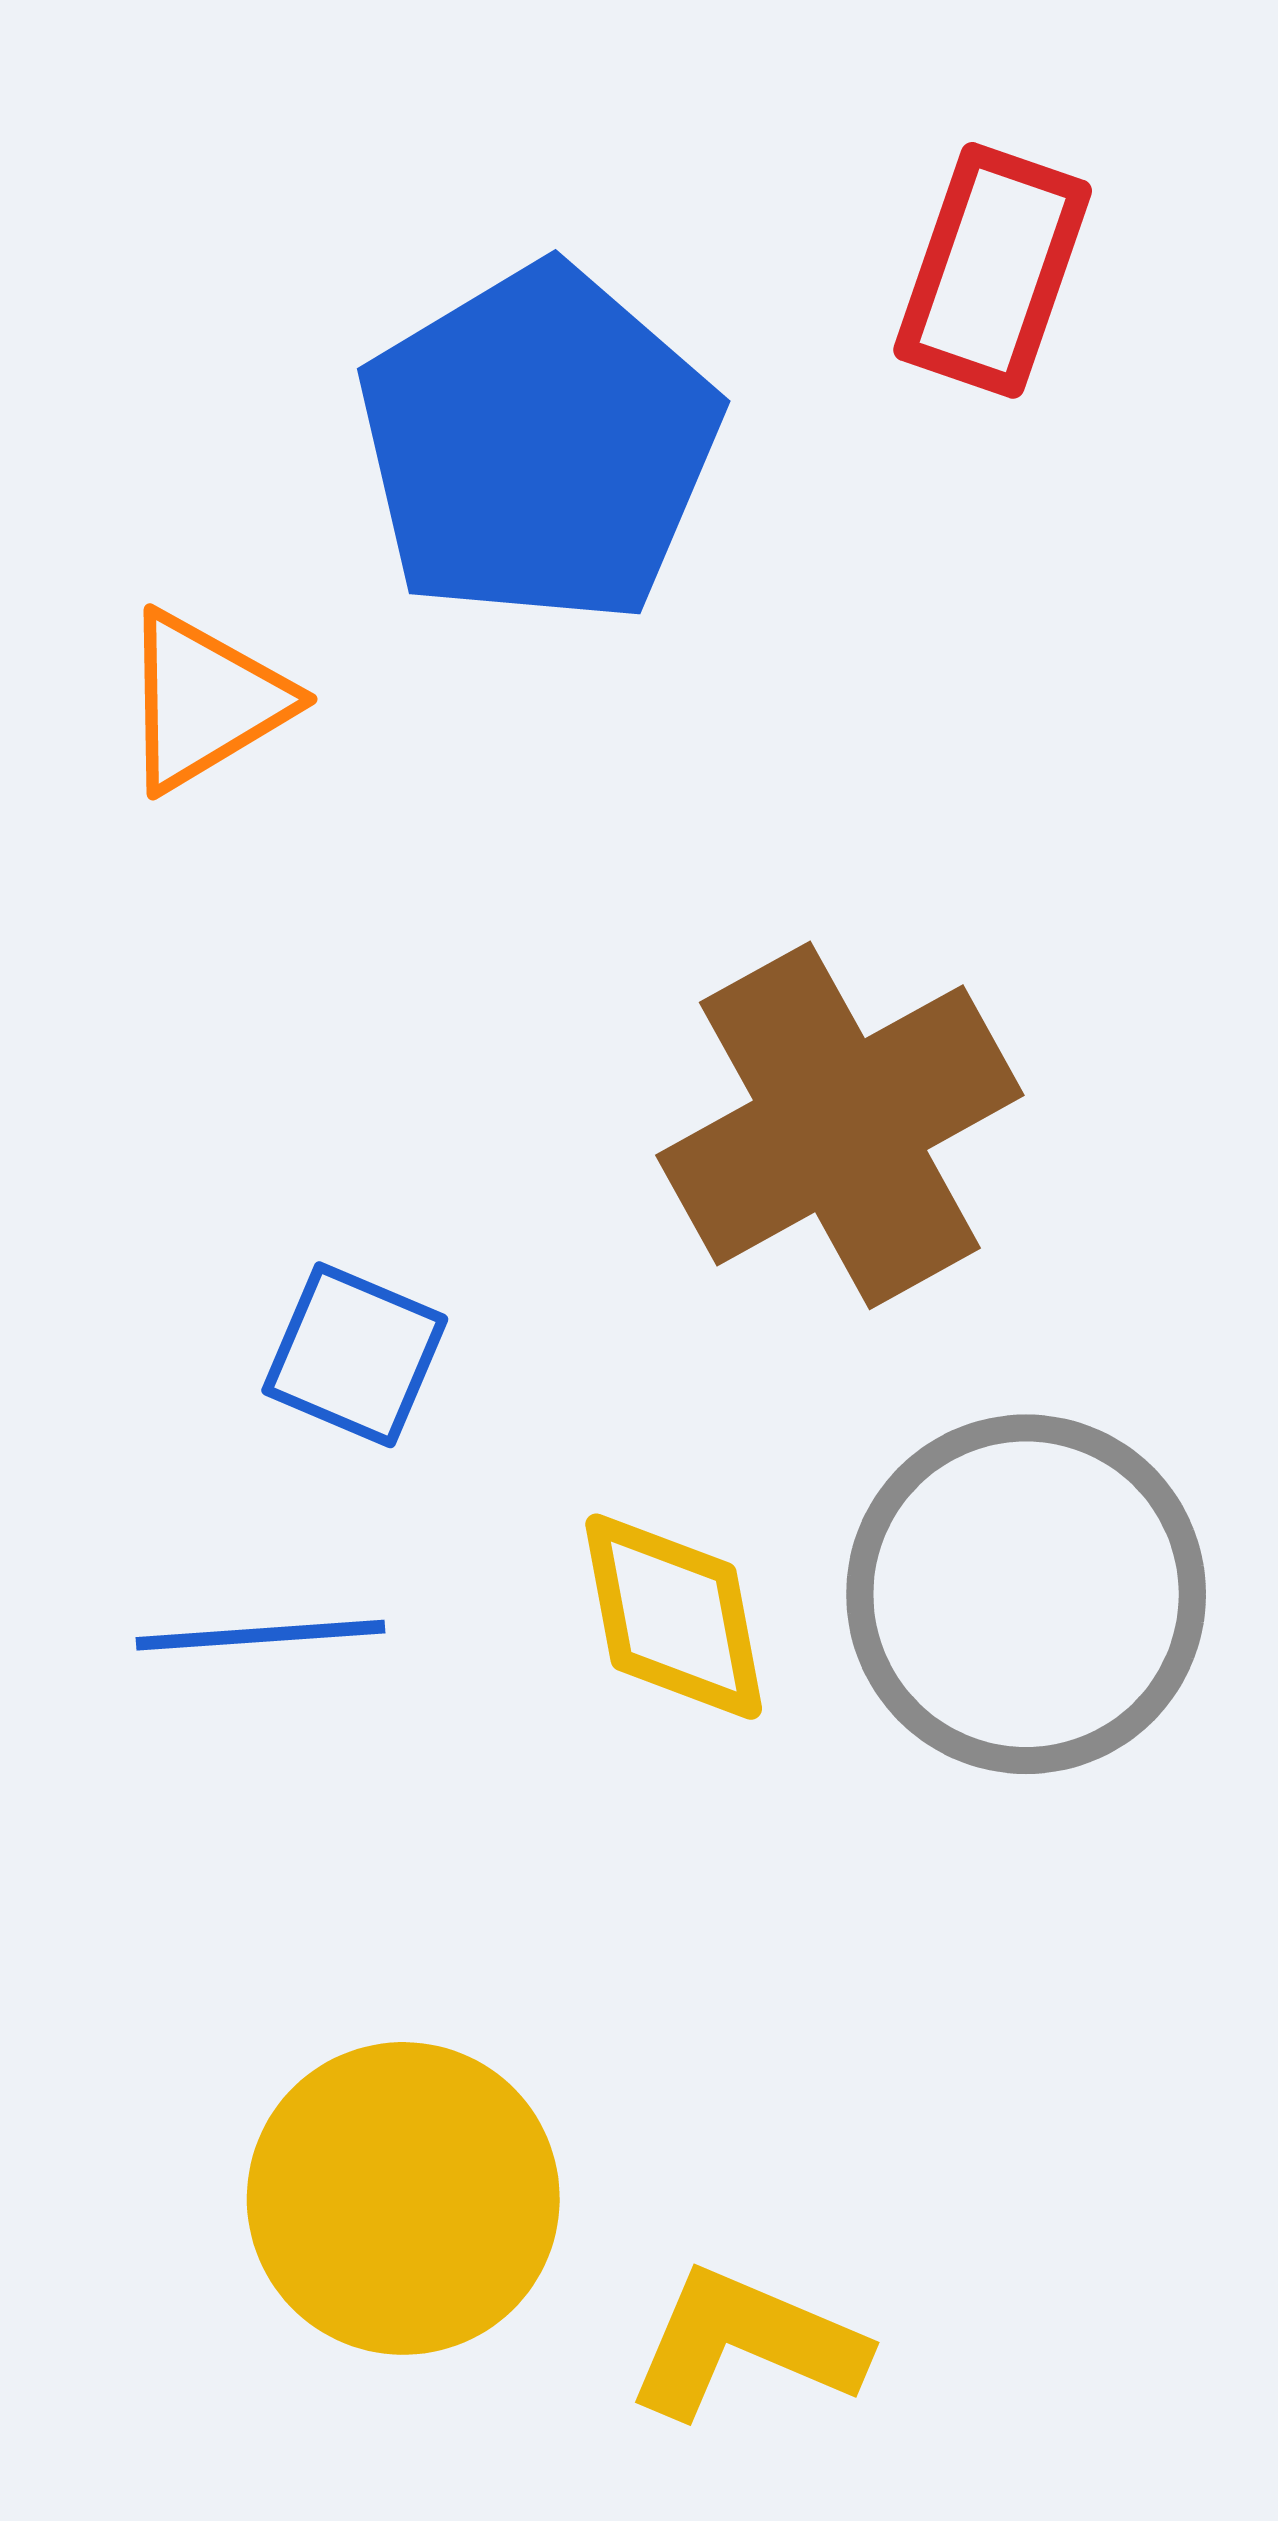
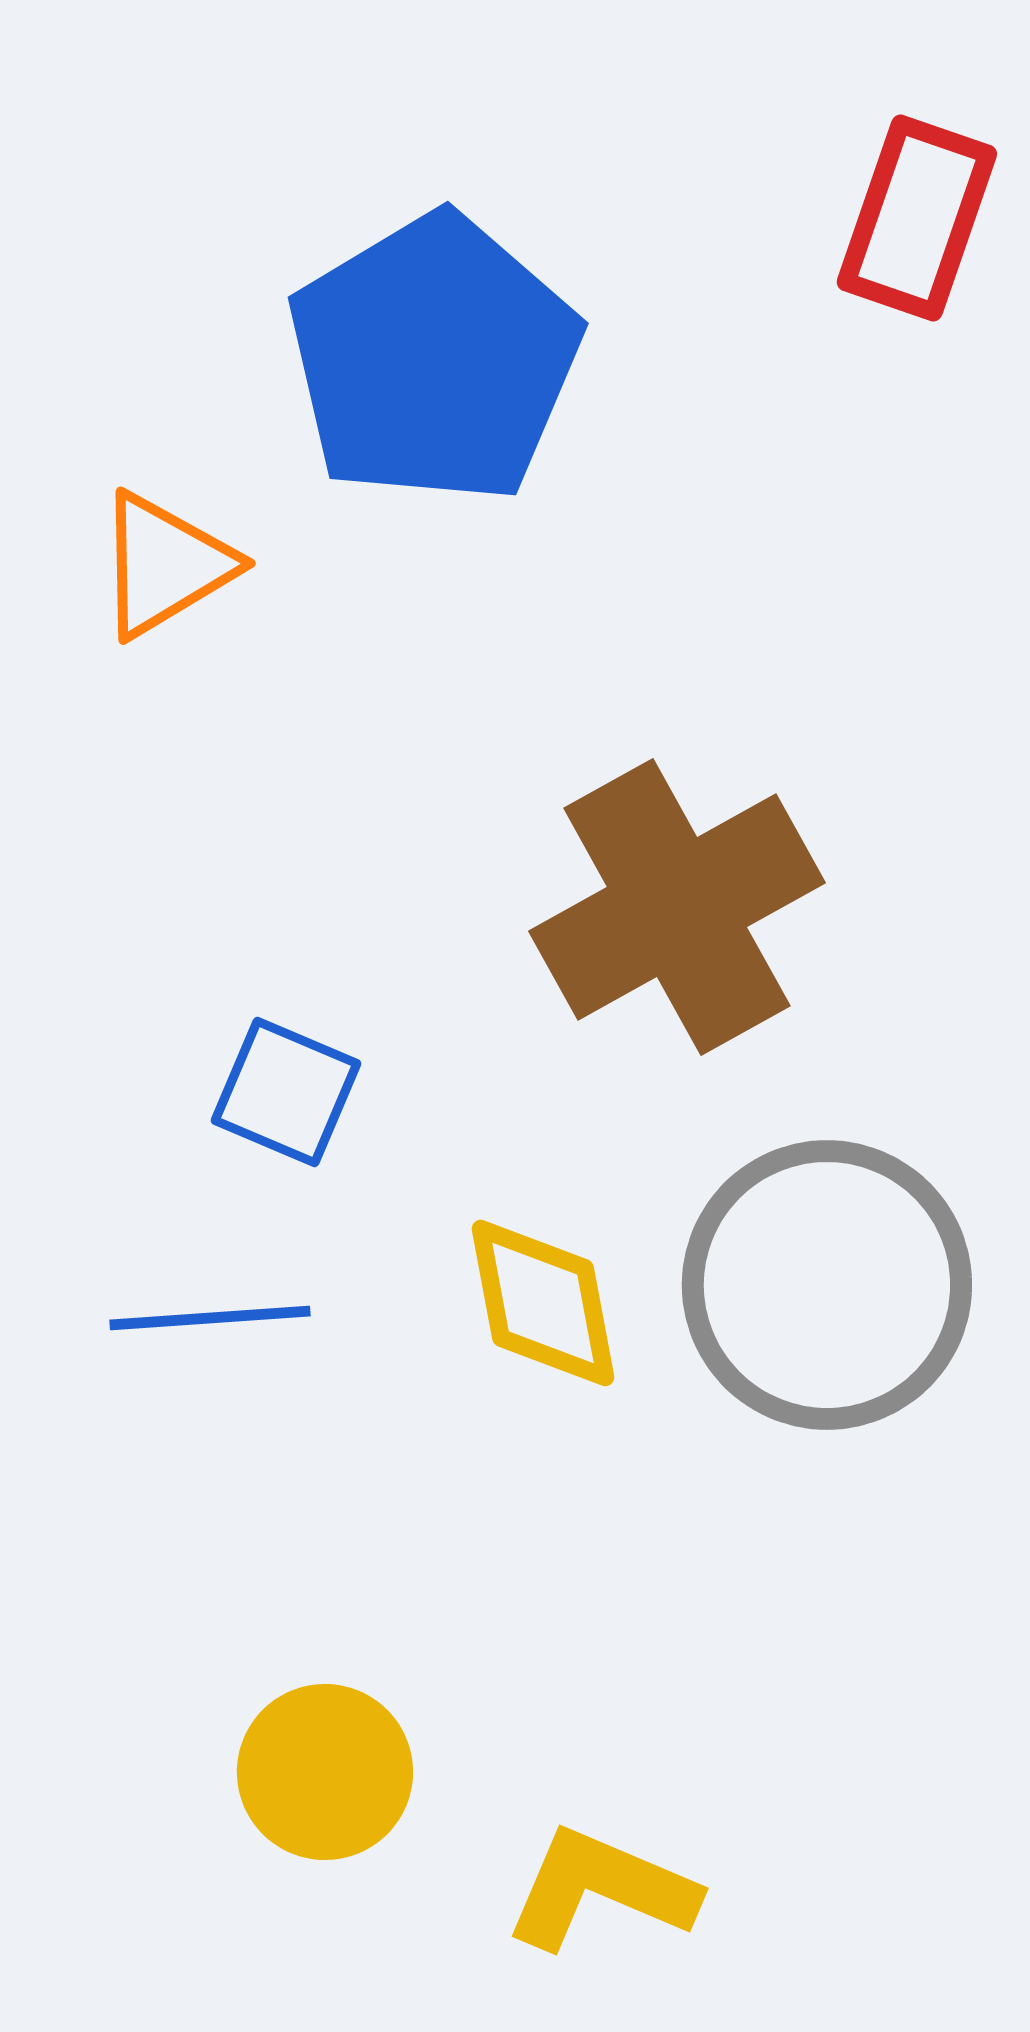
red rectangle: (993, 270) -> (917, 218), moved
yellow circle: (403, 2198) -> (325, 1772), size x0.7

